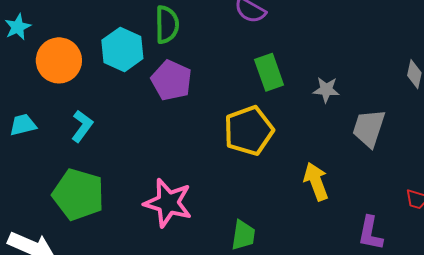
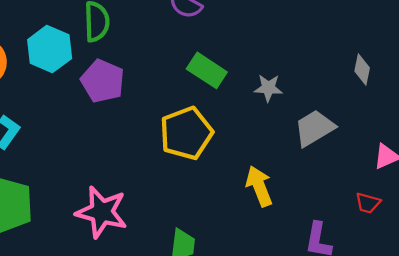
green rectangle: (269, 72) -> (207, 70), turned -36
gray trapezoid: (369, 128) -> (314, 128), turned 42

